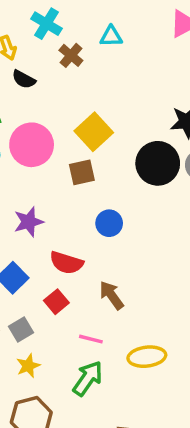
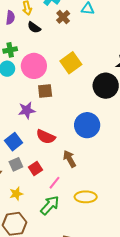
brown square: (82, 172) -> (45, 91), moved
blue circle: (109, 223) -> (87, 125), moved, size x1.6
red square: (56, 302) -> (36, 168), moved
gray square: (21, 330) -> (16, 164), moved
pink line: (91, 339) -> (54, 183), turned -72

